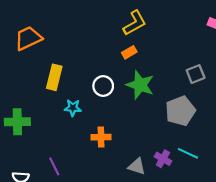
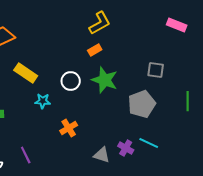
gray square: (196, 74) -> (156, 70), turned 30
yellow rectangle: (54, 77) -> (26, 73), turned -70
orange cross: (101, 137) -> (69, 128), turned -30

